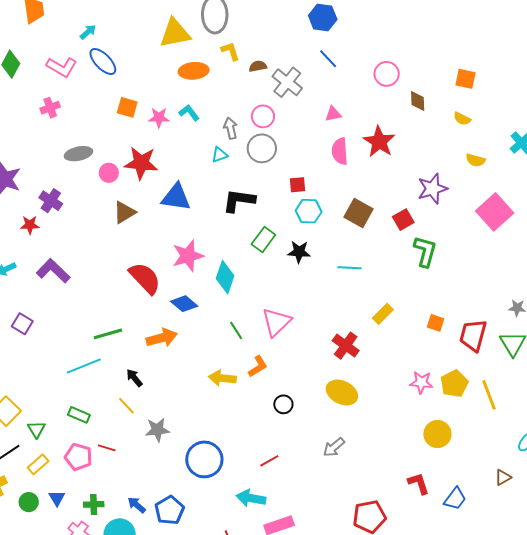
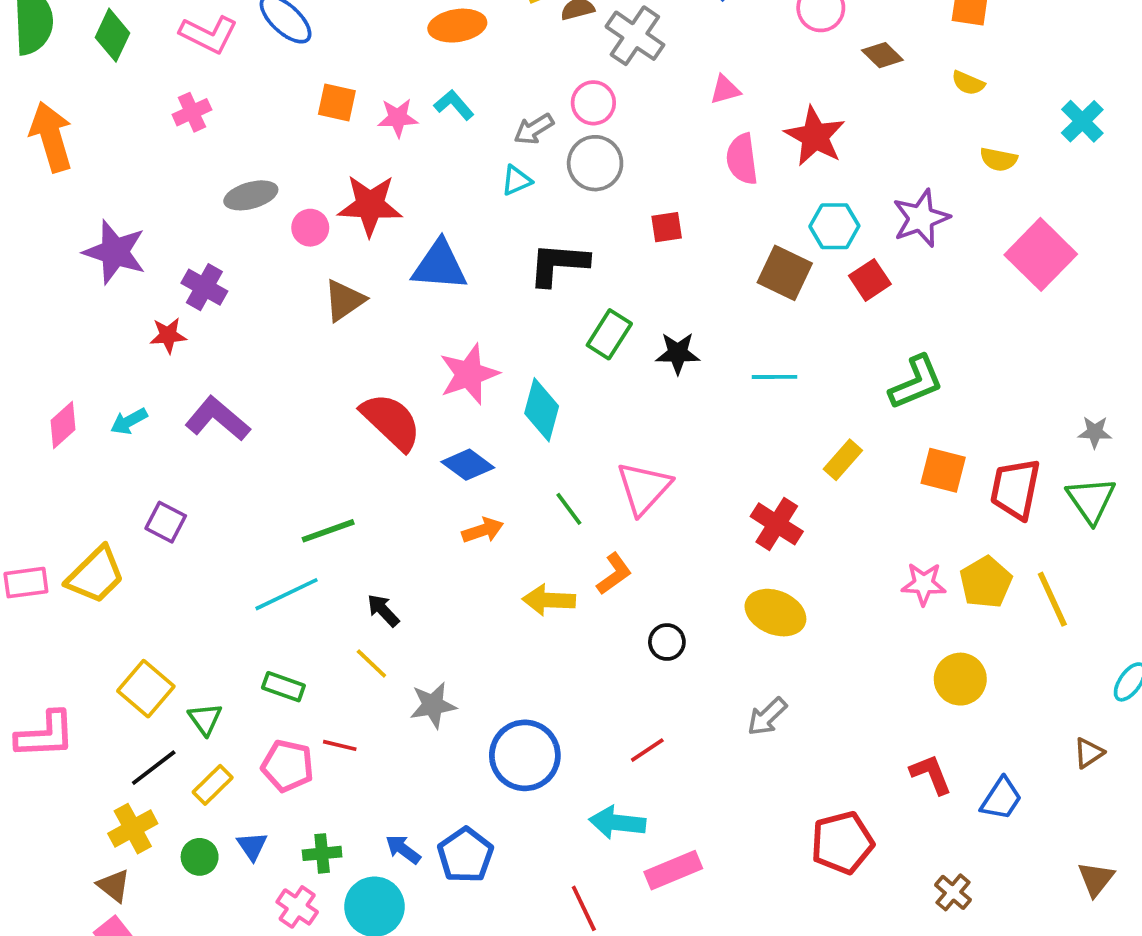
brown diamond: (418, 101) -> (882, 55), turned -40
gray arrow: (231, 128) -> (534, 129), turned -105
cyan hexagon: (309, 211) -> (834, 226), moved
green L-shape: (425, 251) -> (916, 382), moved, turned 56
orange square: (436, 323) -> (943, 470), size x1.4
orange arrow: (162, 338) -> (483, 530), moved, size x0.7

